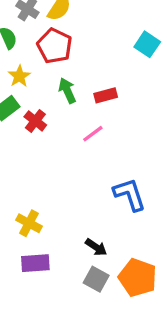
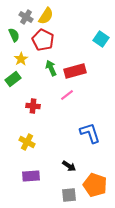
red rectangle: (106, 95) -> (75, 71), size x1.5
red cross: (35, 121) -> (33, 106), moved, turned -32
yellow cross: (29, 223) -> (27, 142), moved
gray square: (96, 279) -> (69, 195), moved, turned -35

